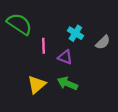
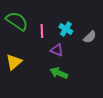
pink line: (43, 46) -> (42, 31), moved
yellow triangle: (37, 85) -> (14, 62), moved

